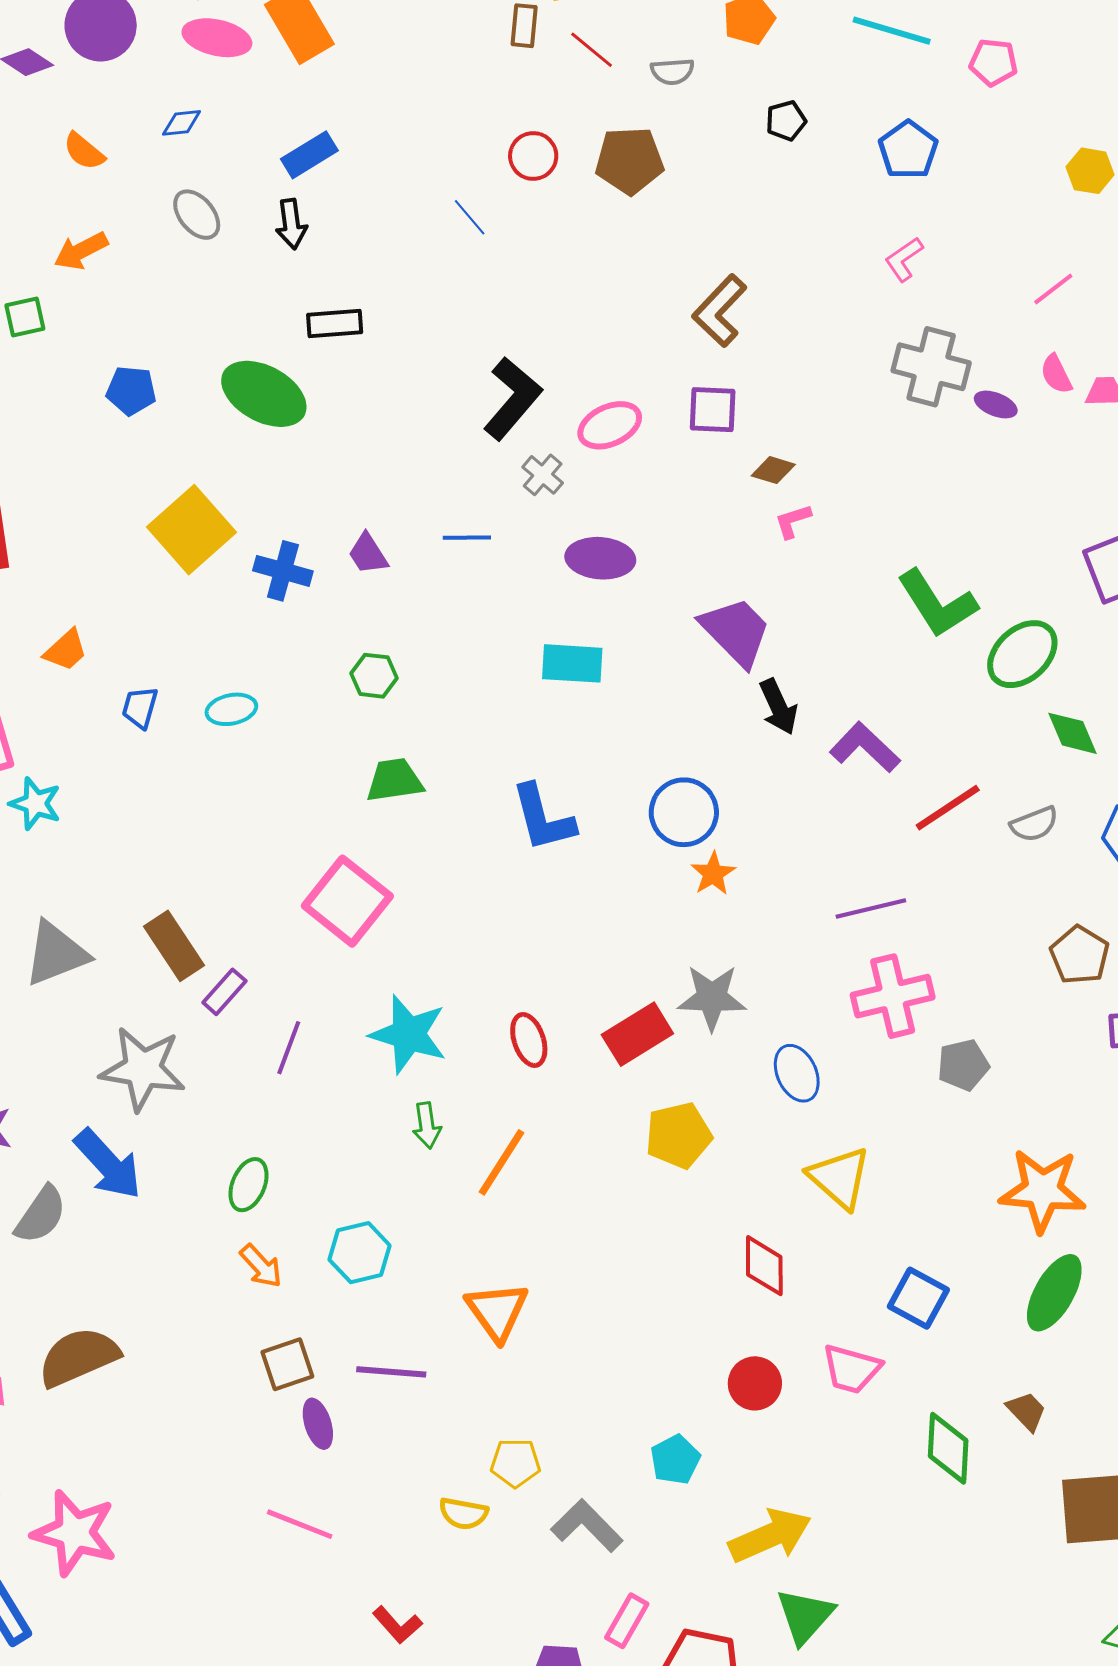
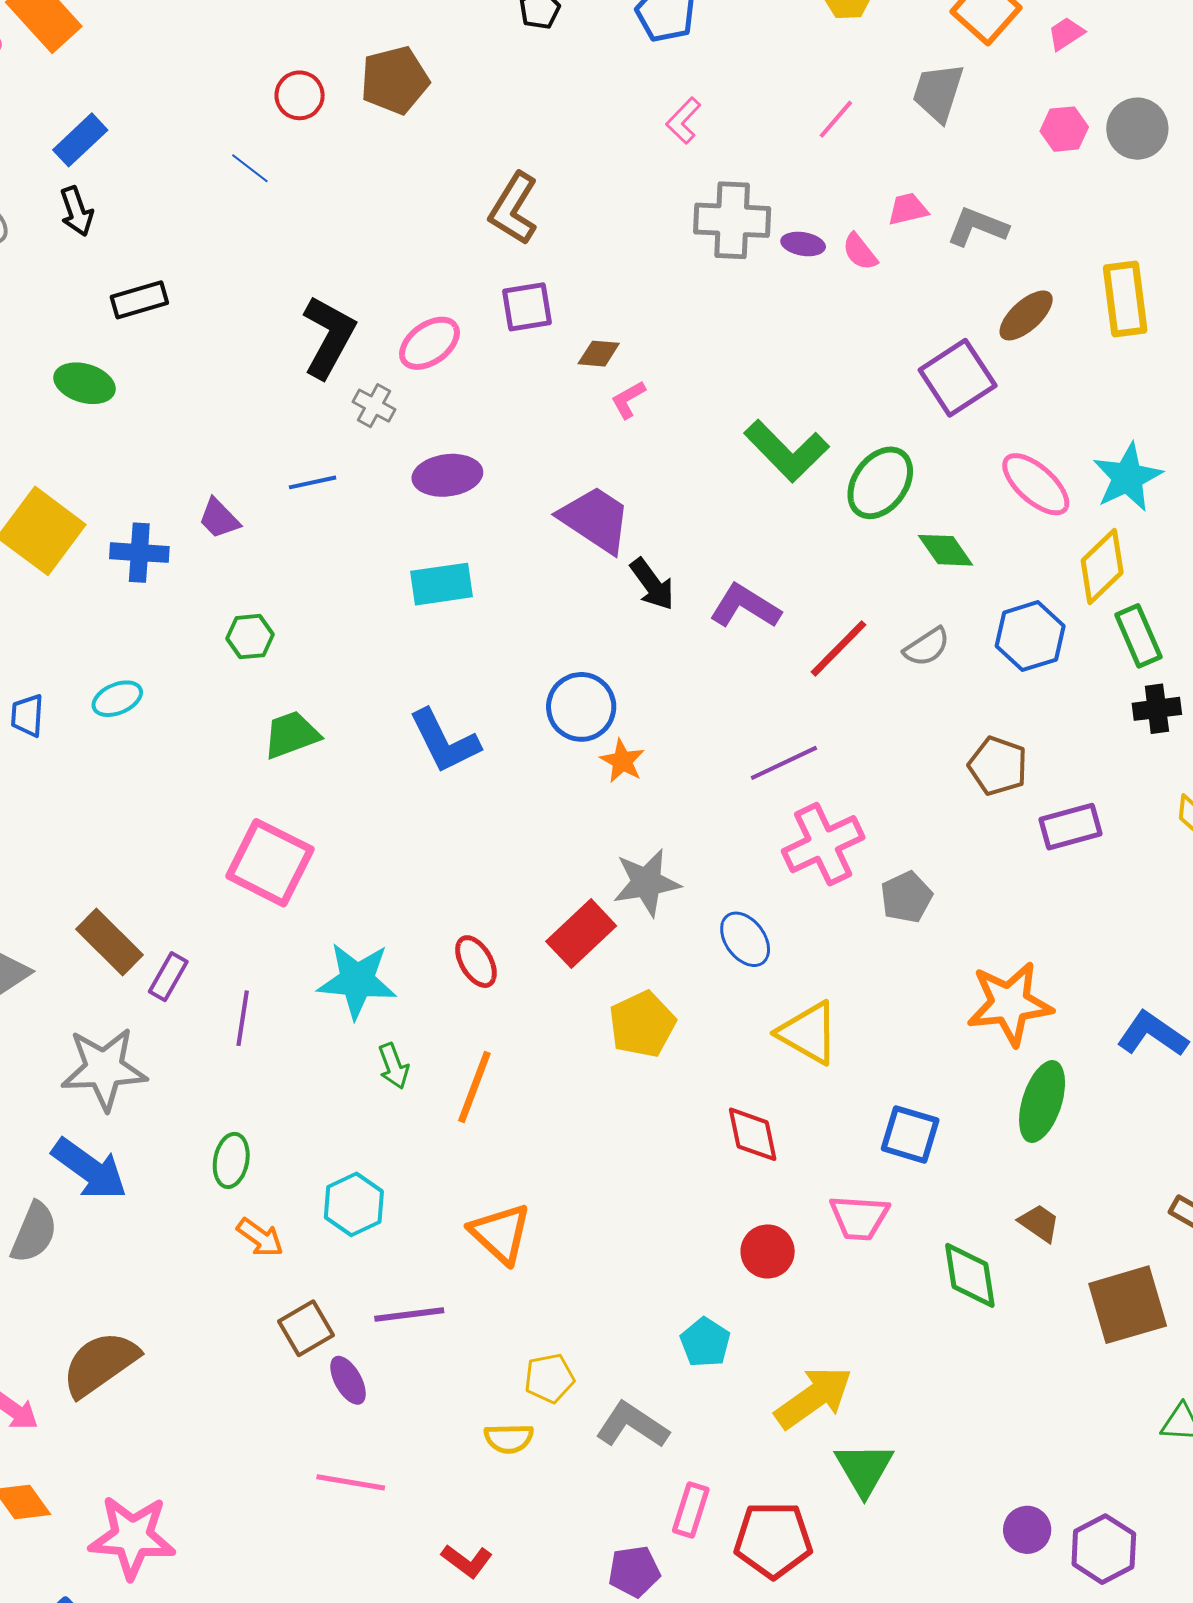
pink semicircle: (1056, 374) -> (860, 252), moved
green ellipse: (264, 394) -> (85, 383), size x0.7

